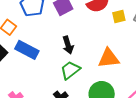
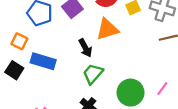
orange triangle: (109, 58) -> (107, 29), moved

